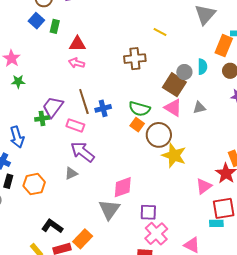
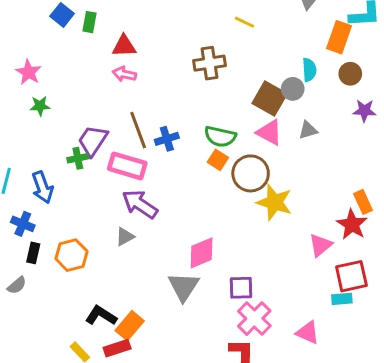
gray circle: (184, 72) -> (293, 89), moved
pink rectangle: (75, 125) -> (127, 166), size x1.4
orange rectangle: (83, 239) -> (130, 326), moved

